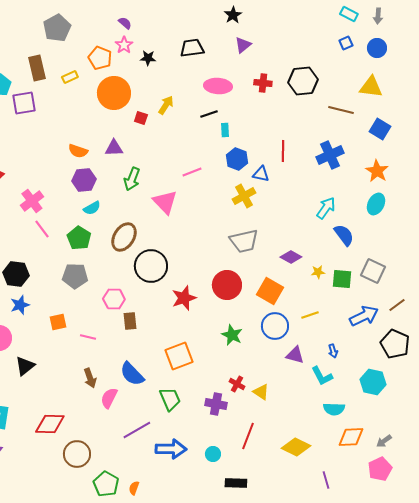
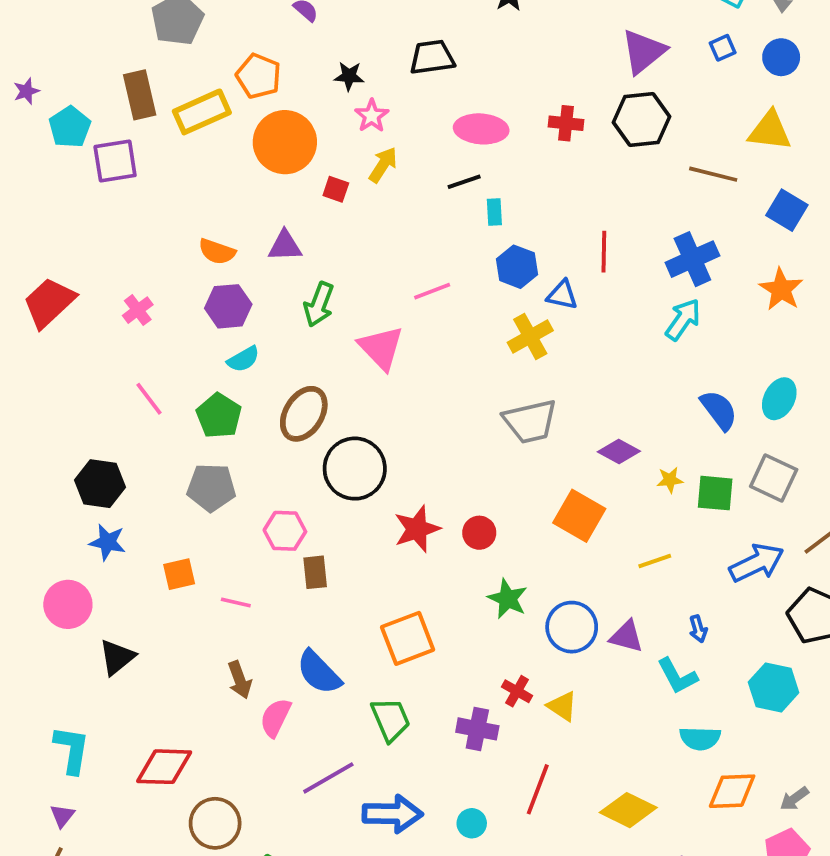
pink star: (124, 45) -> (372, 116), moved
purple triangle: (243, 45) -> (643, 52), moved, size x1.5
yellow rectangle: (70, 77) -> (202, 112), size x1.8
pink cross: (32, 201) -> (138, 310), moved, size x0.7
cyan ellipse: (376, 204) -> (779, 399), moved
cyan arrow: (326, 208) -> (683, 319), moved
red circle: (227, 285) -> (479, 533), moved, size x0.6
blue star: (20, 305) -> (108, 542), turned 30
blue circle: (275, 326) -> (572, 627), moved

